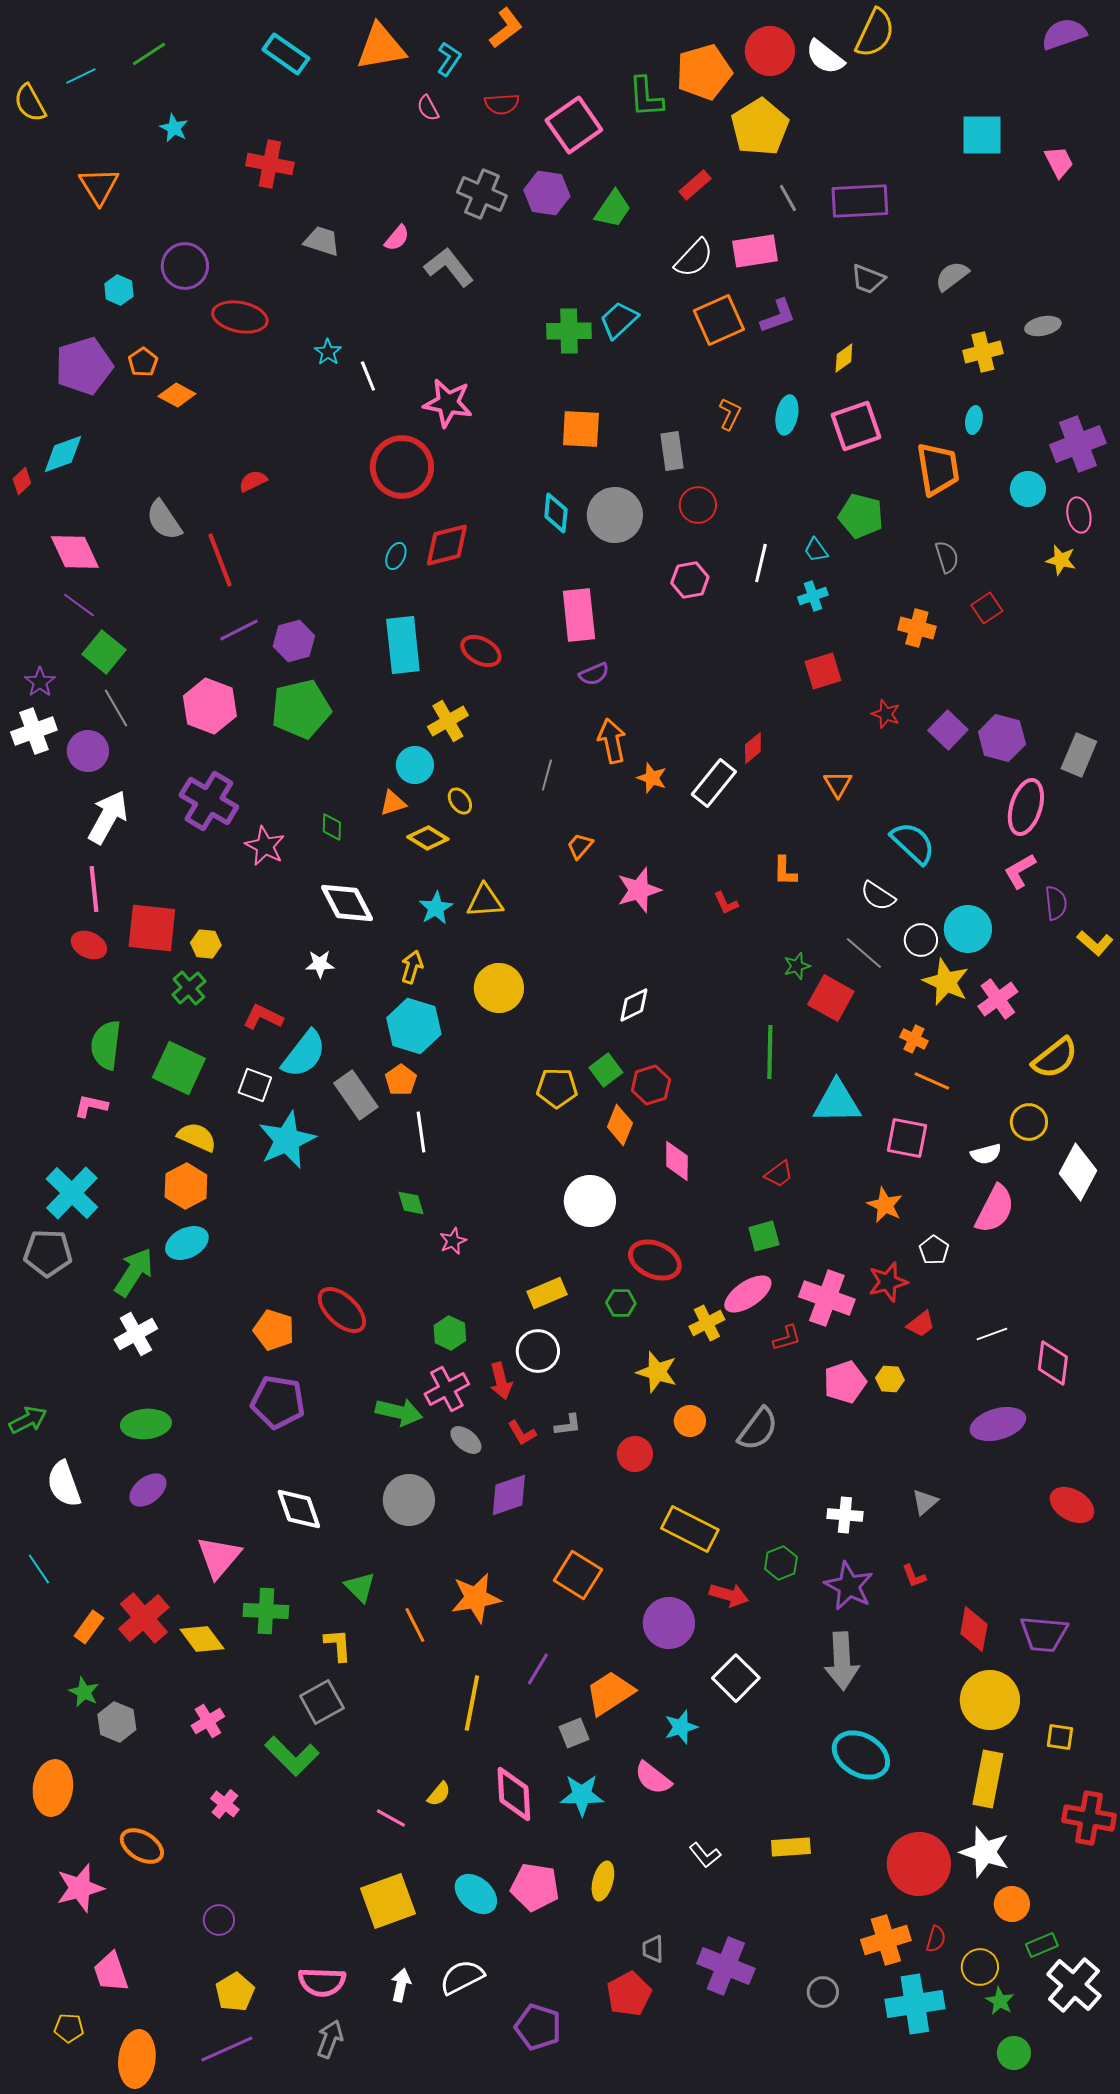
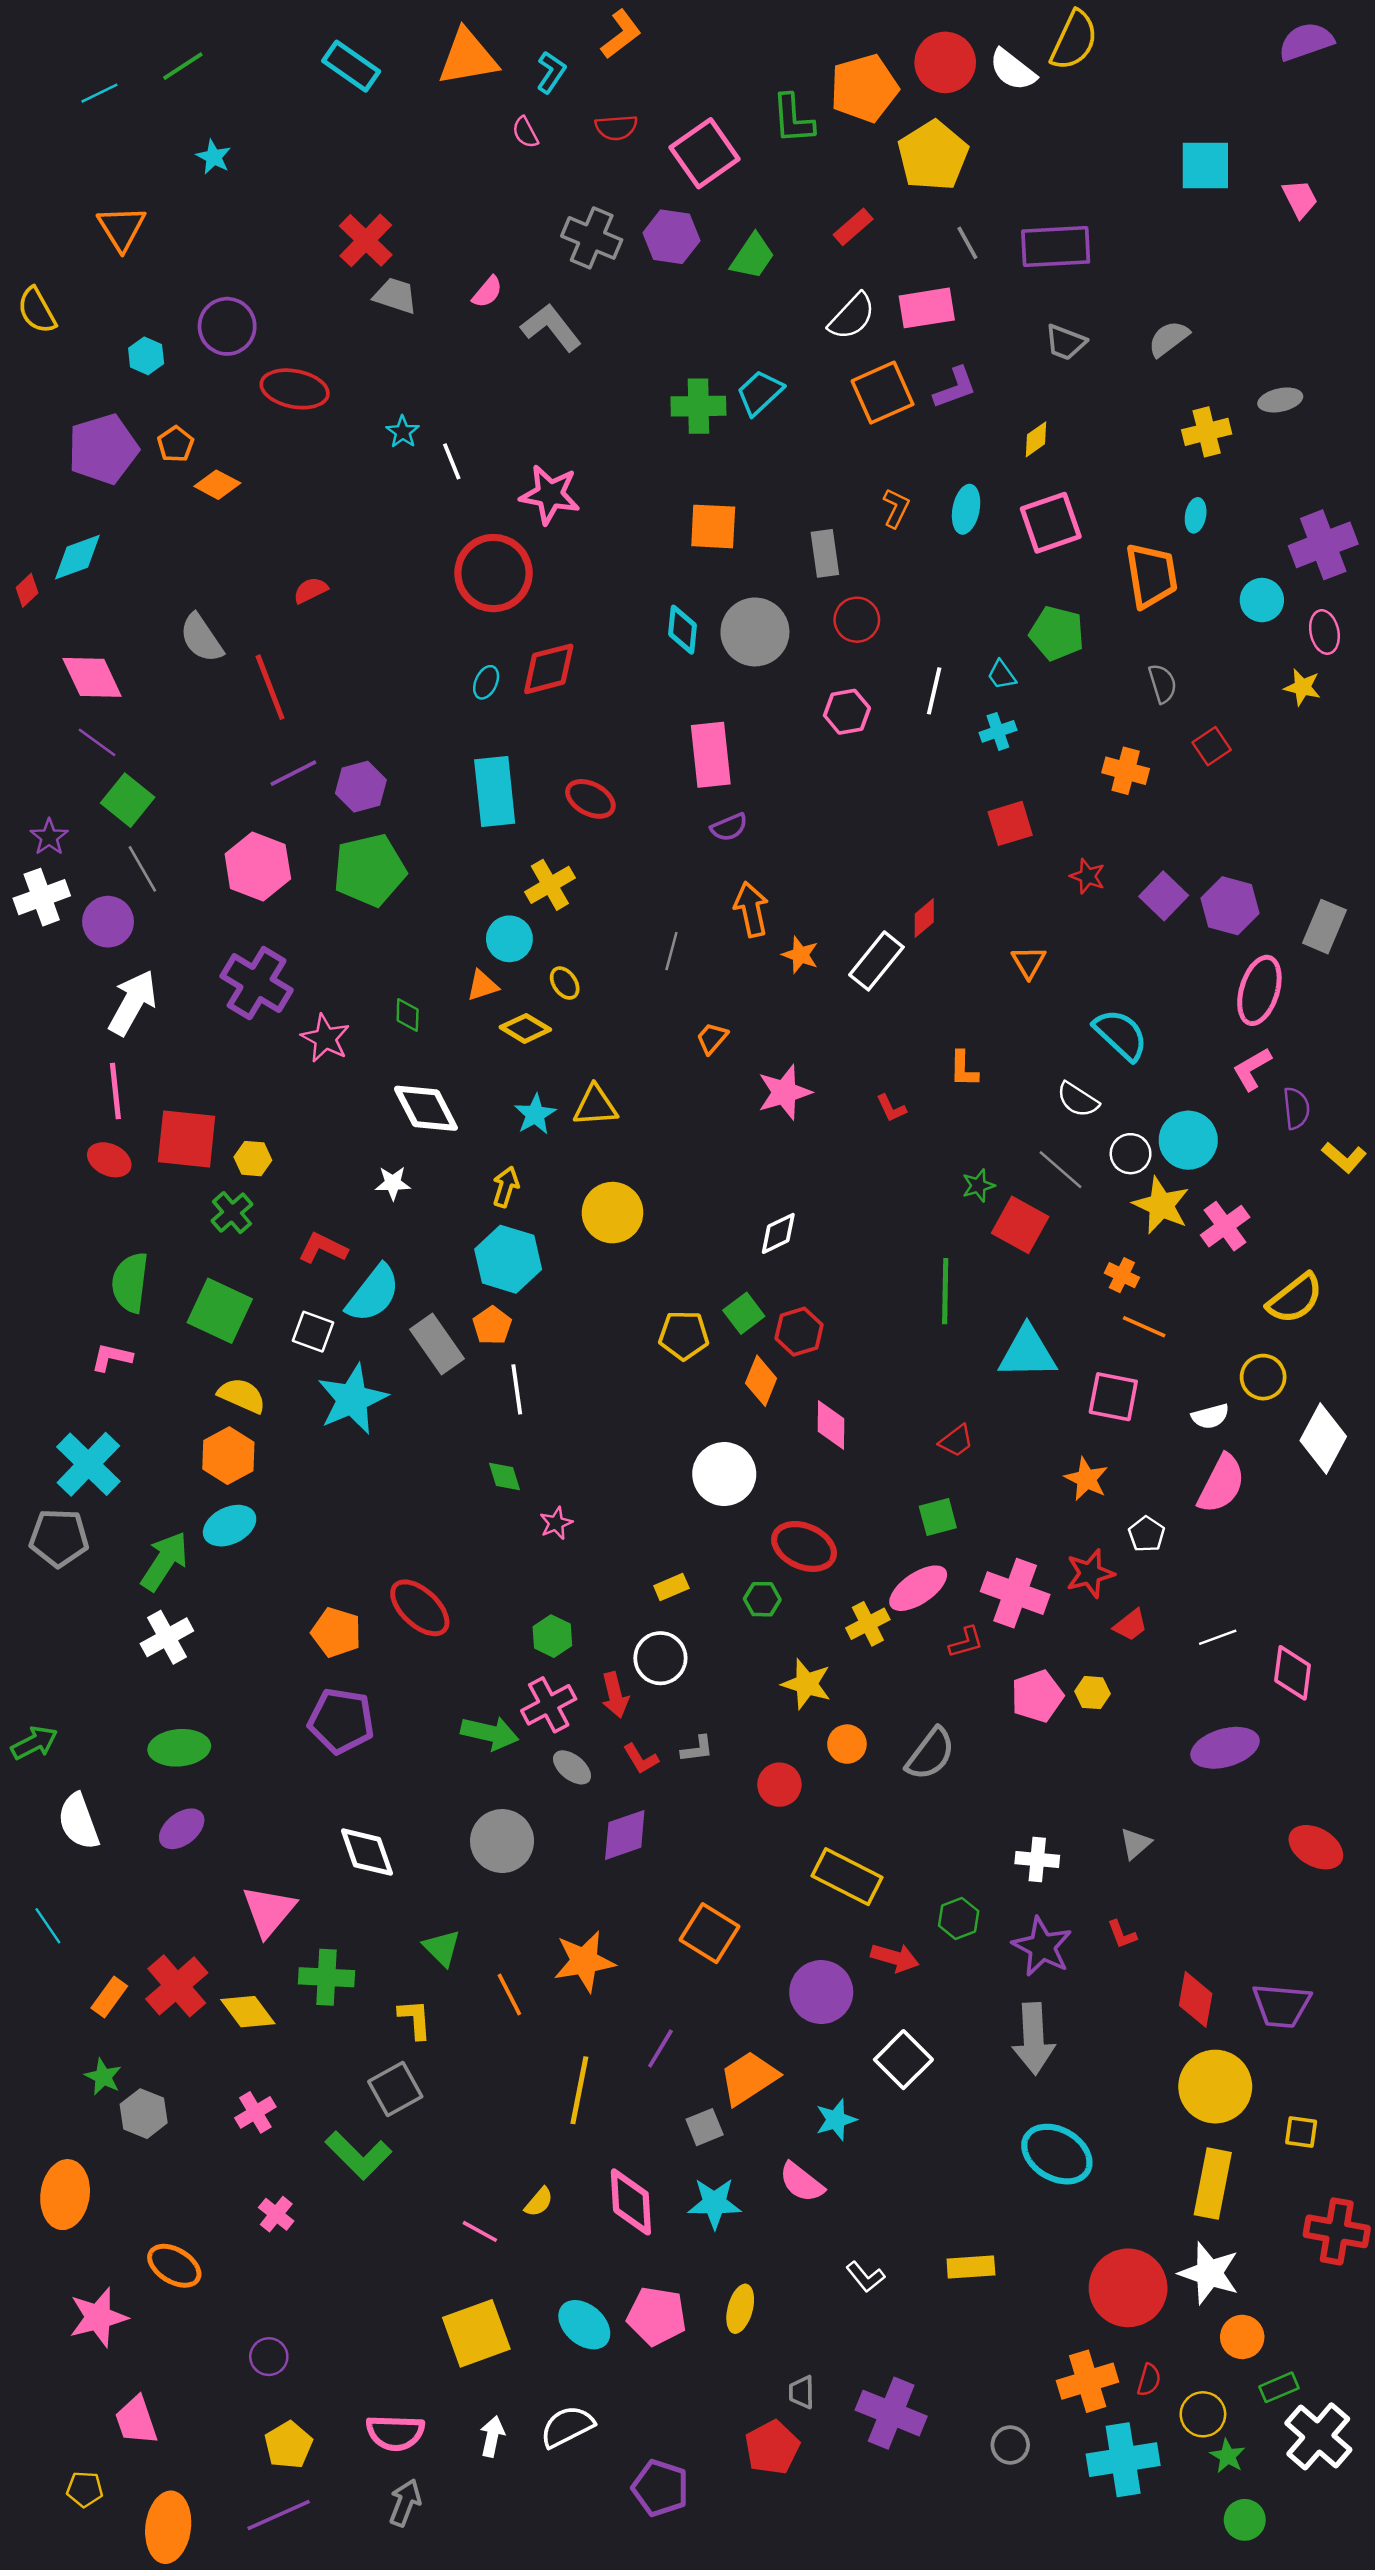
yellow semicircle: (30, 103) -> (37, 310), moved
red cross: (270, 164) -> (366, 240), moved, turned 33
yellow rectangle: (547, 1293) -> (671, 1587), size x0.7

